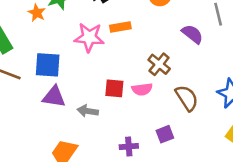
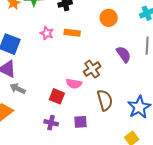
pink star: (89, 37) -> (47, 33), size x0.6
red square: (114, 88) -> (57, 96), moved
gray arrow: (88, 111) -> (18, 89), moved

